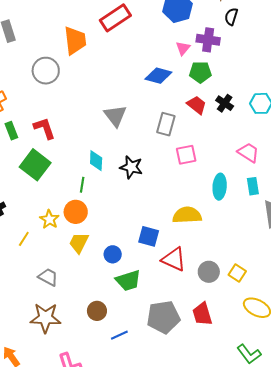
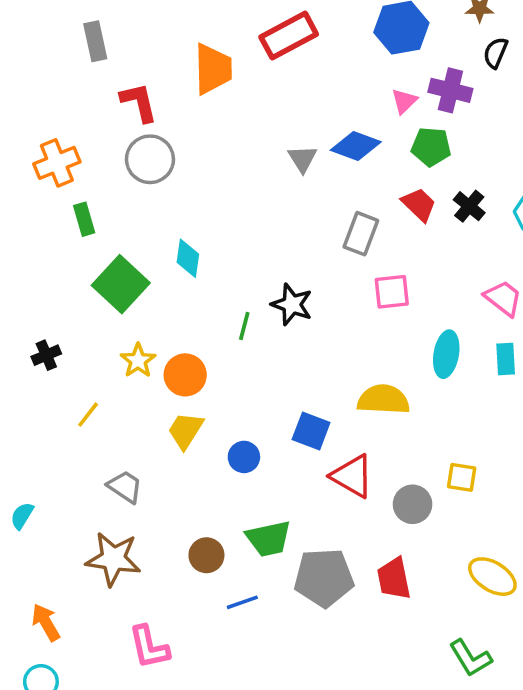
gray circle: (46, 71) -> (150, 159), moved
gray triangle: (115, 116) -> (302, 159), moved, size x0.7
red L-shape: (44, 128) -> (139, 102), moved
cyan diamond: (96, 161) -> (188, 258), moved
green line: (82, 185) -> (244, 326), moved
yellow star: (49, 219) -> (138, 361), moved
yellow square: (237, 273) -> (462, 477), moved, turned -30
green trapezoid: (128, 281) -> (269, 539), moved

